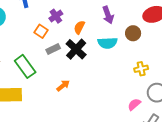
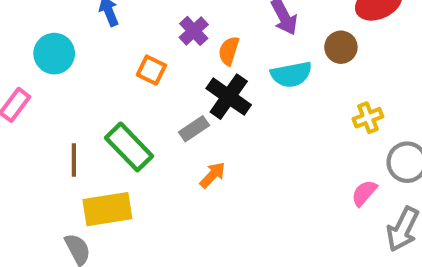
purple cross: (56, 16) -> (194, 31), moved
gray rectangle: (53, 49) -> (194, 129), moved

